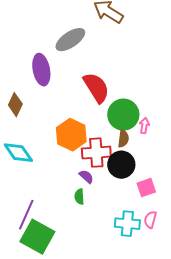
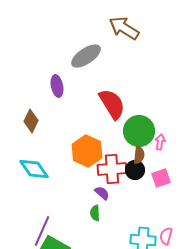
purple ellipse: (41, 70) -> (57, 86), size x0.7
black circle: (121, 165) -> (135, 170), moved, size x0.7
pink square: (146, 188) -> (161, 178), moved

